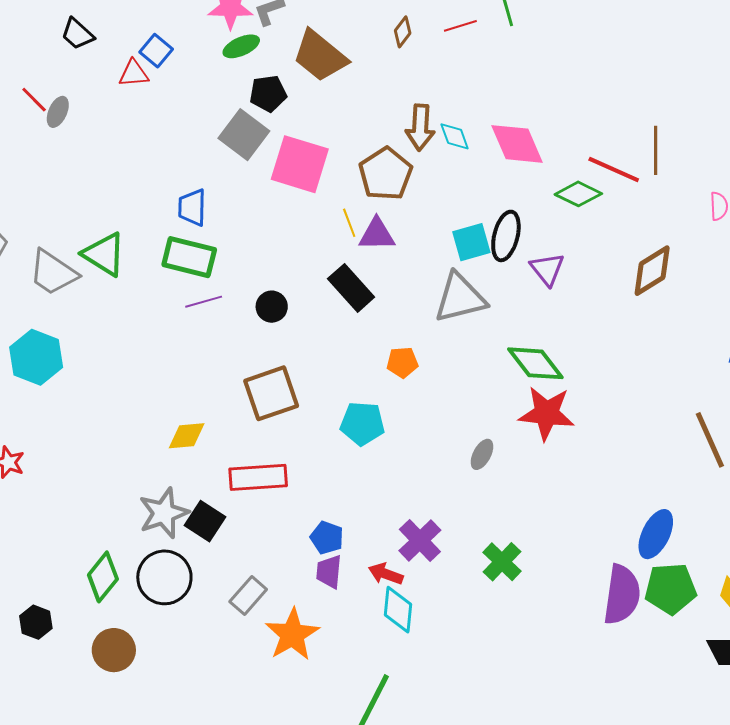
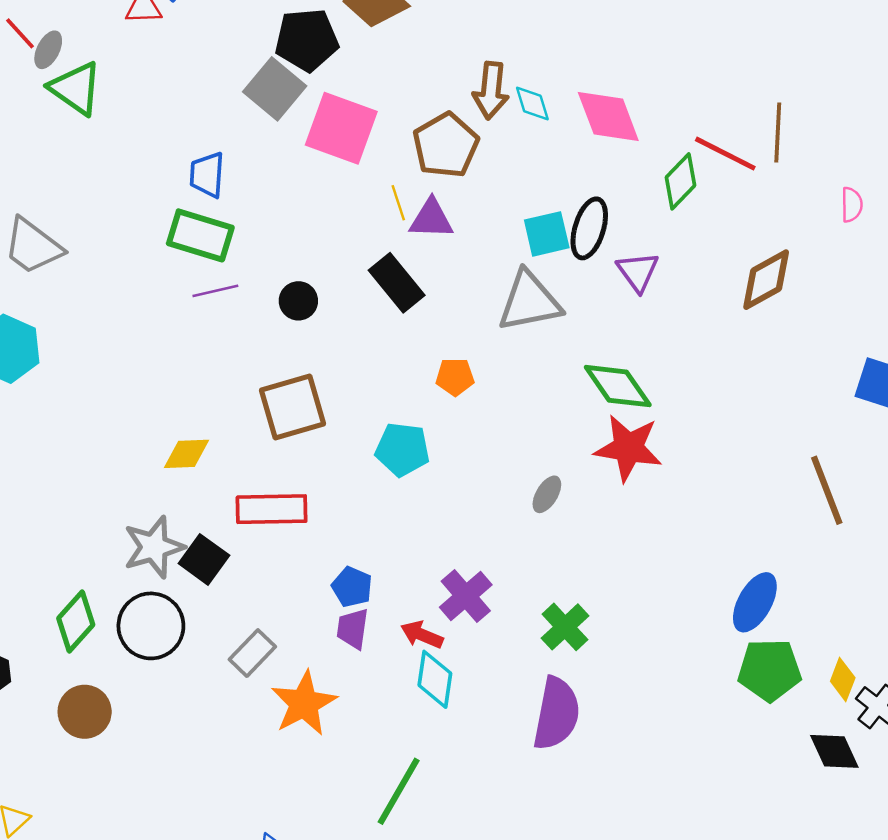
black pentagon: (268, 93) -> (307, 40), size x1.4
green diamond: (578, 194) -> (680, 181), turned -75
green triangle: (104, 254) -> (76, 88), moved
purple semicircle: (622, 595) -> (556, 714), moved

